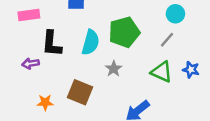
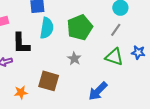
cyan semicircle: (91, 42) -> (47, 28), moved

